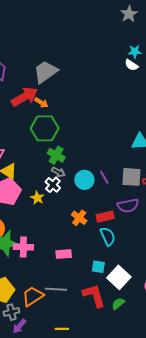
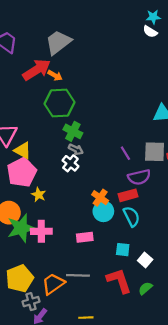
cyan circle: (84, 180) -> (103, 211), moved
yellow star: (37, 198) -> (39, 195), moved
purple semicircle: (128, 206) -> (139, 177), moved
white square: (119, 277) -> (145, 260), size x0.6

